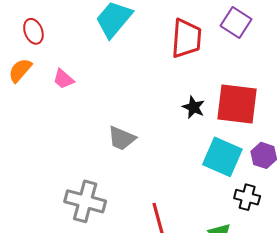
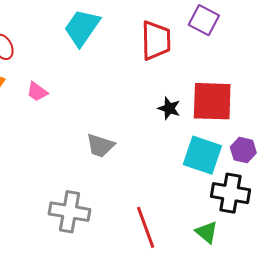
black cross: (247, 197) -> (230, 193), size x1.5

